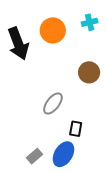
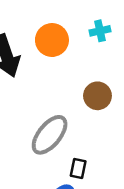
gray ellipse: (53, 103) -> (50, 135), size x1.4

